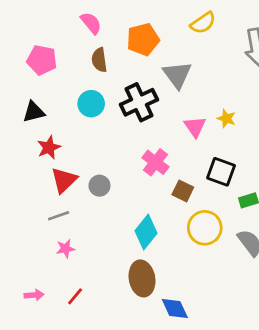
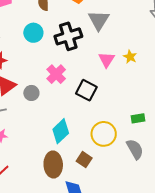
pink cross: (155, 162) -> (56, 74), moved
black square: (221, 172) -> (86, 90), moved
brown square: (183, 191) -> (84, 160), moved

